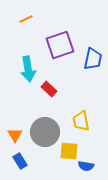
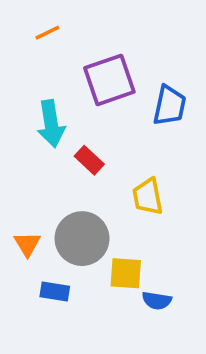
yellow trapezoid: (81, 121) -> (148, 197), moved
blue rectangle: (20, 161) -> (55, 291), moved, turned -49

